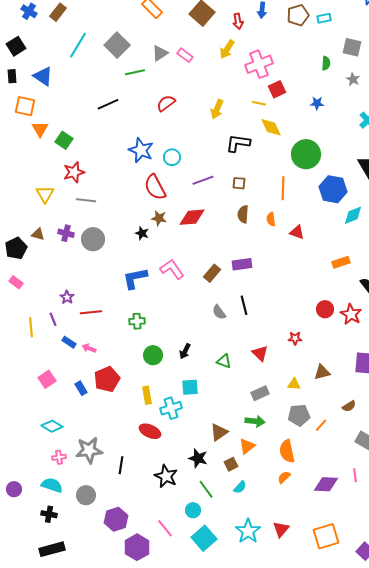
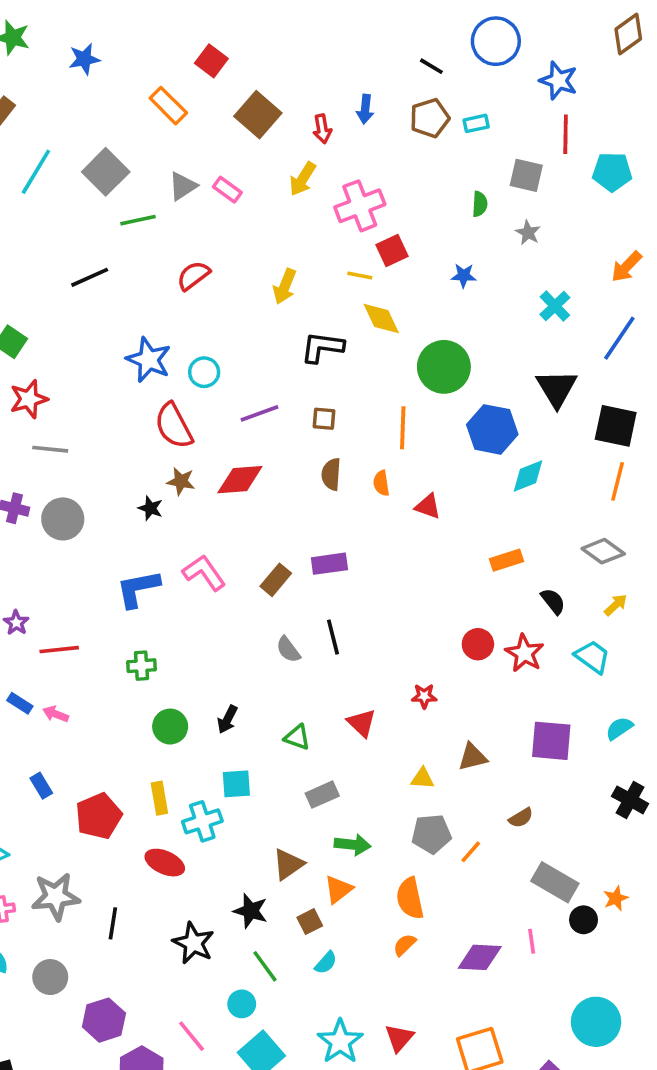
red pentagon: (107, 379) -> (99, 816), moved
gray rectangle: (260, 393) -> (322, 795), moved

